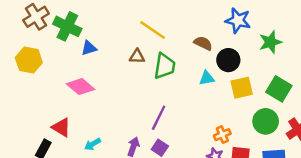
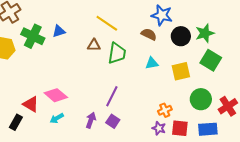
blue star: (238, 20) -> (162, 15), moved
green cross: (67, 26) -> (33, 36), moved
blue triangle: (89, 48) -> (59, 31), moved
black circle: (228, 60) -> (181, 36), moved
pink diamond: (81, 87) -> (56, 95), moved
green square: (279, 89) -> (211, 60), moved

